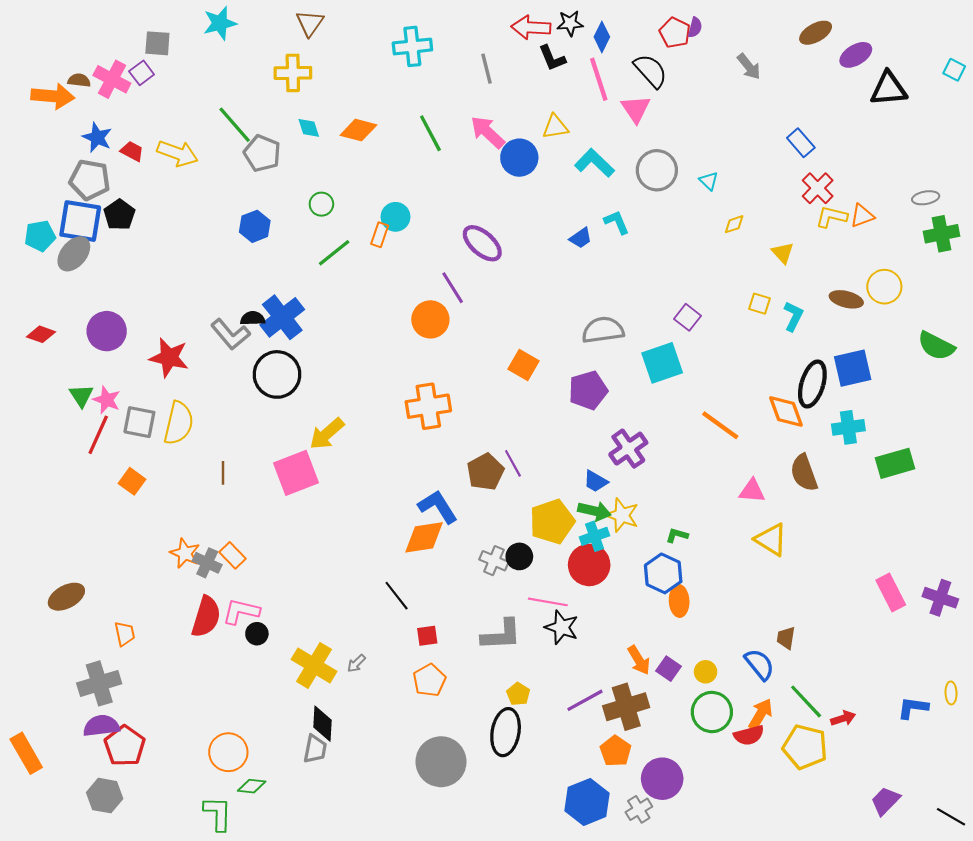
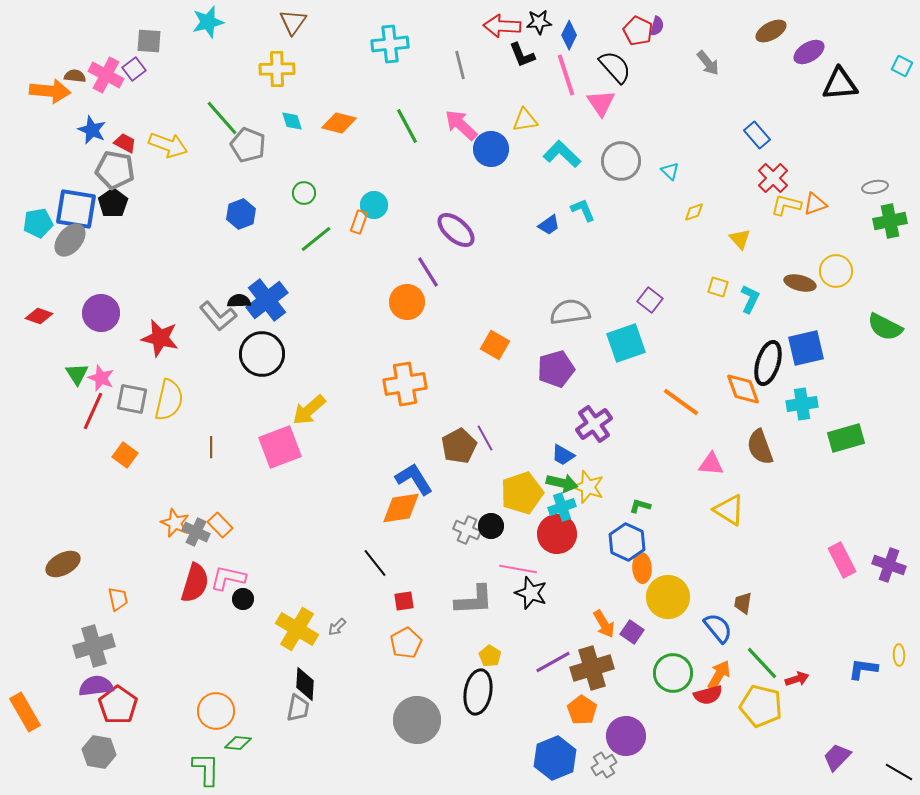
gray pentagon: (90, 180) -> (115, 170), moved
yellow circle: (706, 672) -> (668, 597), moved, size x2.0

